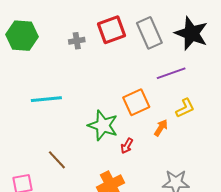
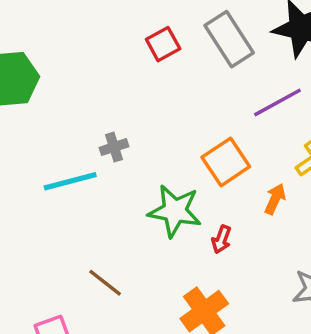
red square: (111, 30) -> (163, 44), size x0.7
gray cross: (77, 41) -> (114, 147), moved

